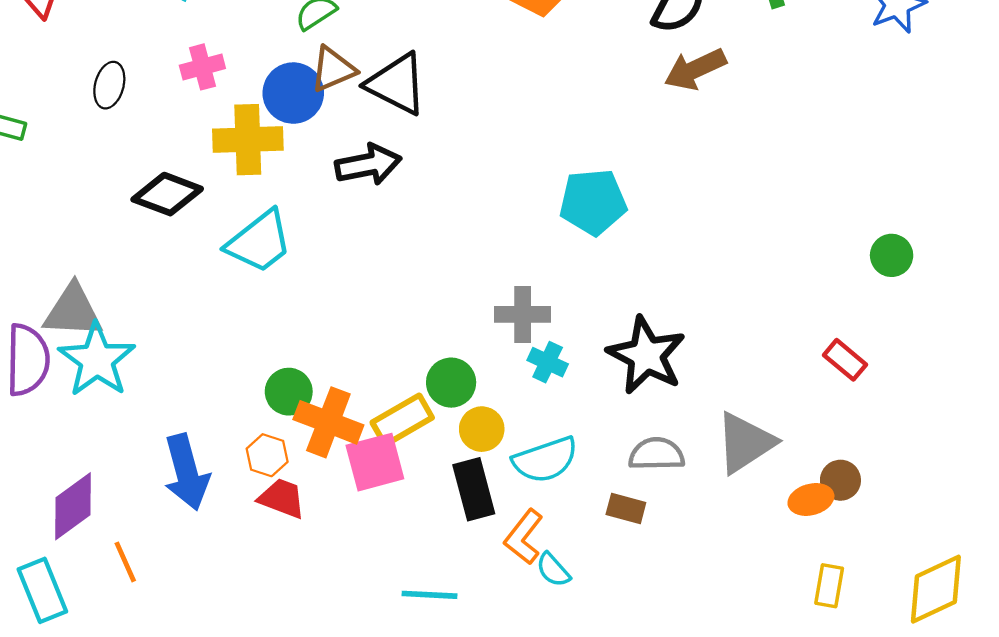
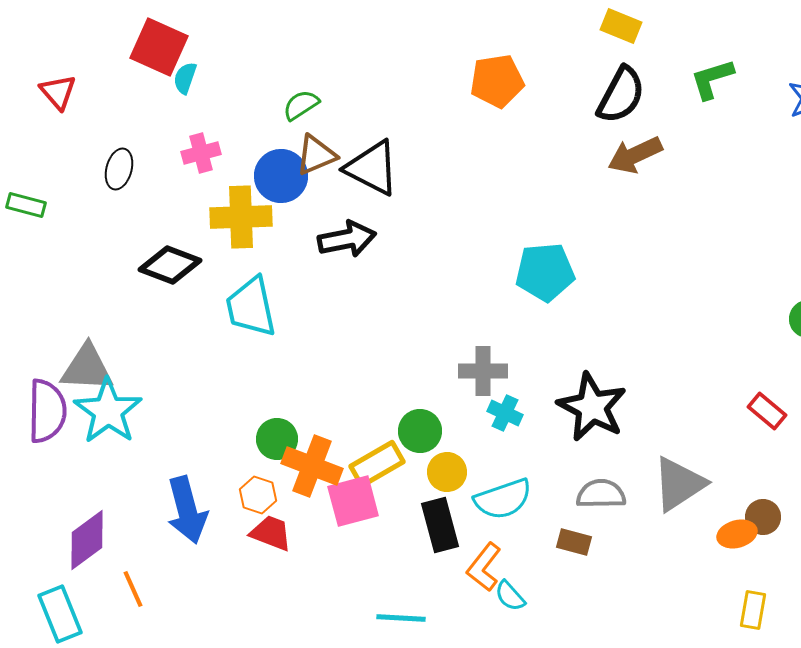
cyan trapezoid: (259, 242) -> (251, 307), turned 116

